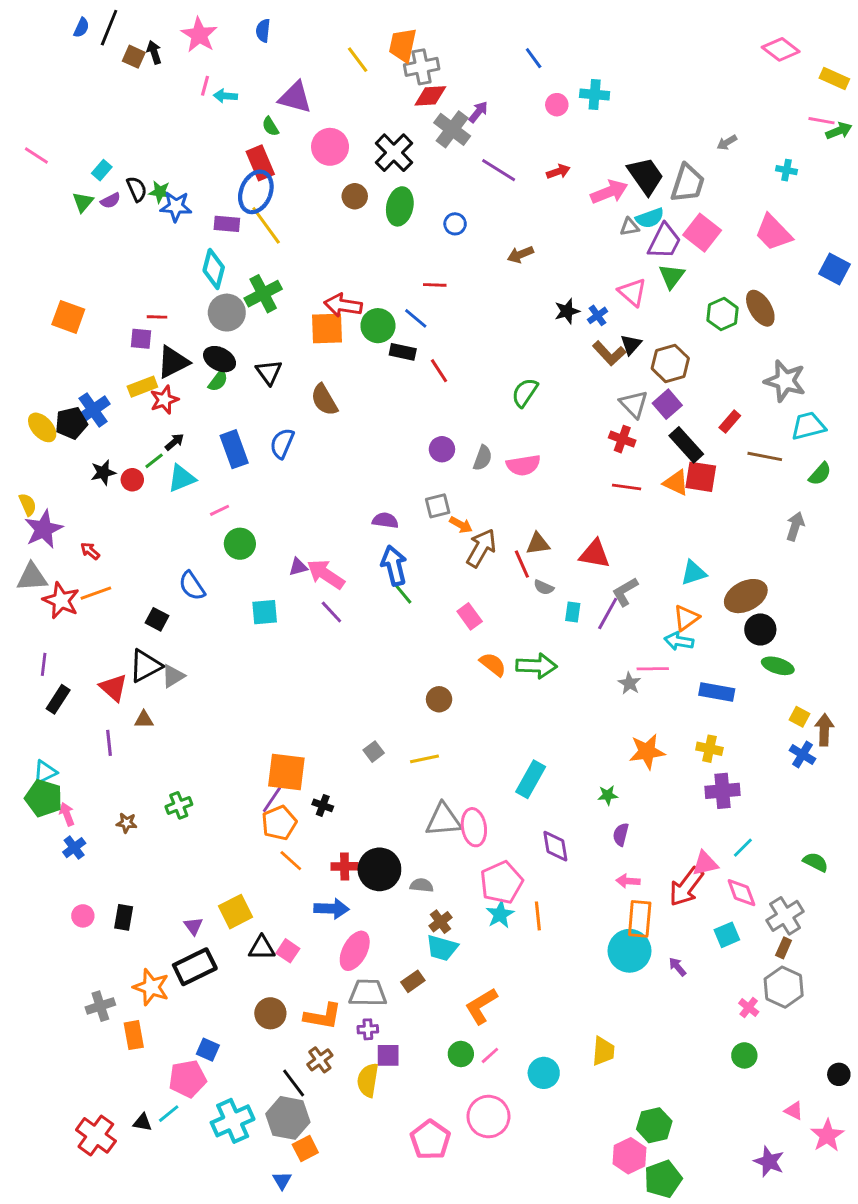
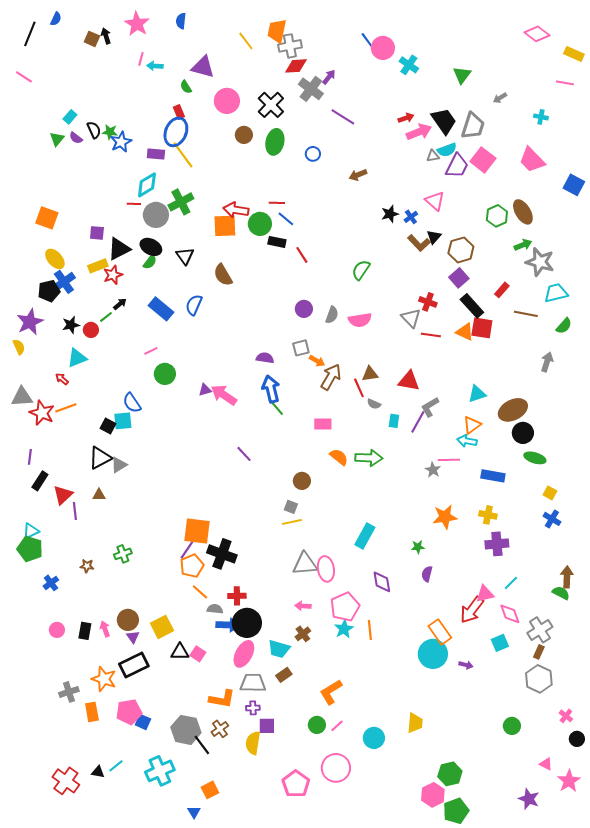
black line: (109, 28) -> (30, 34), moved
cyan cross: (595, 94) -> (409, 65), turned 30
pink circle: (557, 105) -> (383, 48), moved, size x1.5
green arrow: (839, 131) -> (523, 245), moved
pink line: (36, 156) -> (24, 77), moved
red rectangle: (260, 163) -> (179, 112), size x0.6
red arrow: (558, 172) -> (406, 118), moved
purple semicircle: (110, 201) -> (76, 138), turned 64
blue star: (176, 206) -> (121, 142), turned -30
cyan diamond: (214, 269) -> (147, 185), turned 44
green triangle: (672, 276) -> (462, 75), moved
red line: (435, 285) -> (277, 203), moved
red line: (157, 317) -> (134, 204), moved
gray triangle: (634, 404) -> (411, 318), moved
yellow ellipse: (42, 427) -> (55, 259), moved
blue rectangle: (234, 449) -> (161, 309), turned -30
cyan triangle: (182, 478) -> (77, 358), moved
purple star: (44, 529) -> (30, 322), moved
cyan square: (265, 612) -> (123, 421), moved
purple line: (331, 612) -> (244, 454), moved
pink rectangle: (470, 616) -> (323, 424), turned -54
red triangle: (113, 688) -> (63, 495), moved, turned 35
brown arrow: (824, 730) -> (567, 577), moved
gray square: (374, 752) -> (291, 507), moved, turned -32
black cross: (323, 805) -> (222, 554), size x2.0
pink arrow: (67, 814) -> (105, 629), moved
black circle: (379, 869) -> (247, 623), moved
pink arrow: (628, 881) -> (303, 606), moved
gray semicircle: (422, 885) -> (215, 609), moved
orange rectangle: (640, 919) -> (440, 632), turned -40
cyan trapezoid: (442, 948) -> (279, 649), moved
purple arrow: (677, 967) -> (466, 665), turned 144
pink cross: (749, 1007) -> (566, 716), moved
brown circle: (270, 1013) -> (128, 620), moved
pink pentagon: (188, 1079) -> (129, 712), moved
gray hexagon: (288, 1118) -> (186, 730), moved

